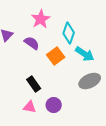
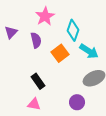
purple semicircle: (32, 43) -> (36, 40), turned 42
purple circle: (54, 105) -> (77, 102), moved

